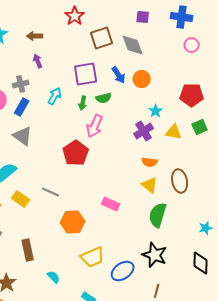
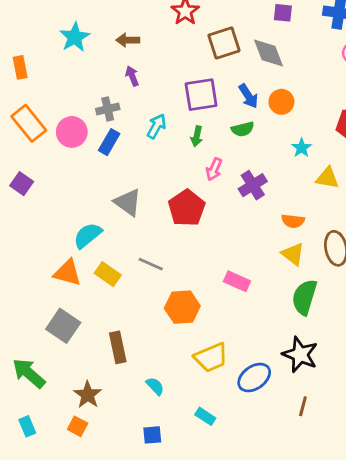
green semicircle: (104, 98) -> (243, 129), moved
pink arrow: (95, 126) -> (214, 169), size x0.7
purple cross: (144, 131) -> (253, 185), moved
gray triangle: (23, 136) -> (128, 202), moved

